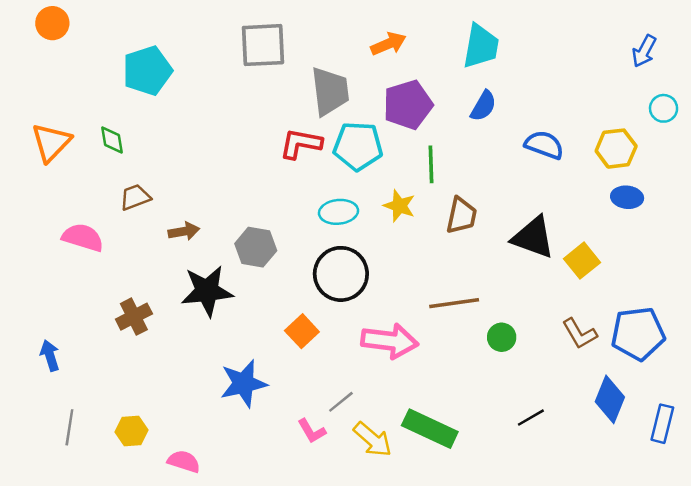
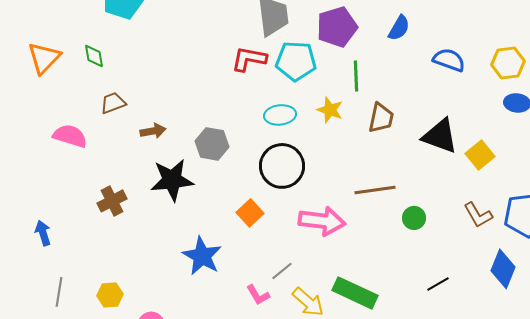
blue star: (244, 384) -> (202, 256), turned -30

